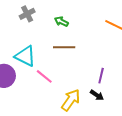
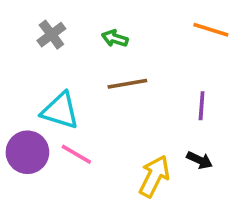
pink line: (44, 76) -> (76, 154), moved
purple line: (101, 76) -> (202, 106), moved

